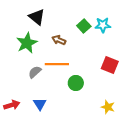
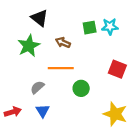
green square: (84, 26) -> (90, 28), turned 32
gray semicircle: (35, 72) -> (37, 87), moved
yellow star: (108, 107) -> (115, 114), size x1.6

